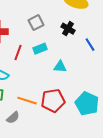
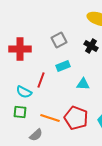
red line: (18, 53) -> (41, 80), moved
red pentagon: (53, 101) -> (76, 118), turned 30

